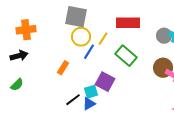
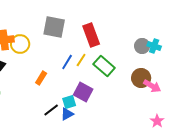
red rectangle: (128, 23) -> (91, 35), moved, turned 70
yellow circle: (81, 37) -> (20, 44), moved
yellow line: (103, 39) -> (81, 60), moved

